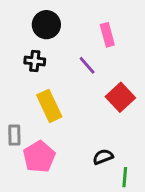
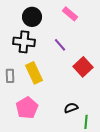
pink rectangle: (107, 35) -> (70, 14), moved, turned -35
black cross: (35, 61) -> (24, 42), size x1.5
gray rectangle: (14, 135) -> (10, 76), moved

